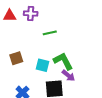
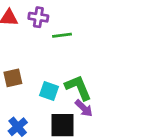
green line: (50, 33) -> (62, 35), moved

